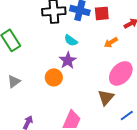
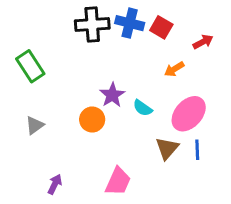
red square: (102, 13) -> (161, 27), turned 35
cyan semicircle: (71, 40) -> (143, 108), moved
blue line: (127, 115) -> (197, 150), moved, turned -56

